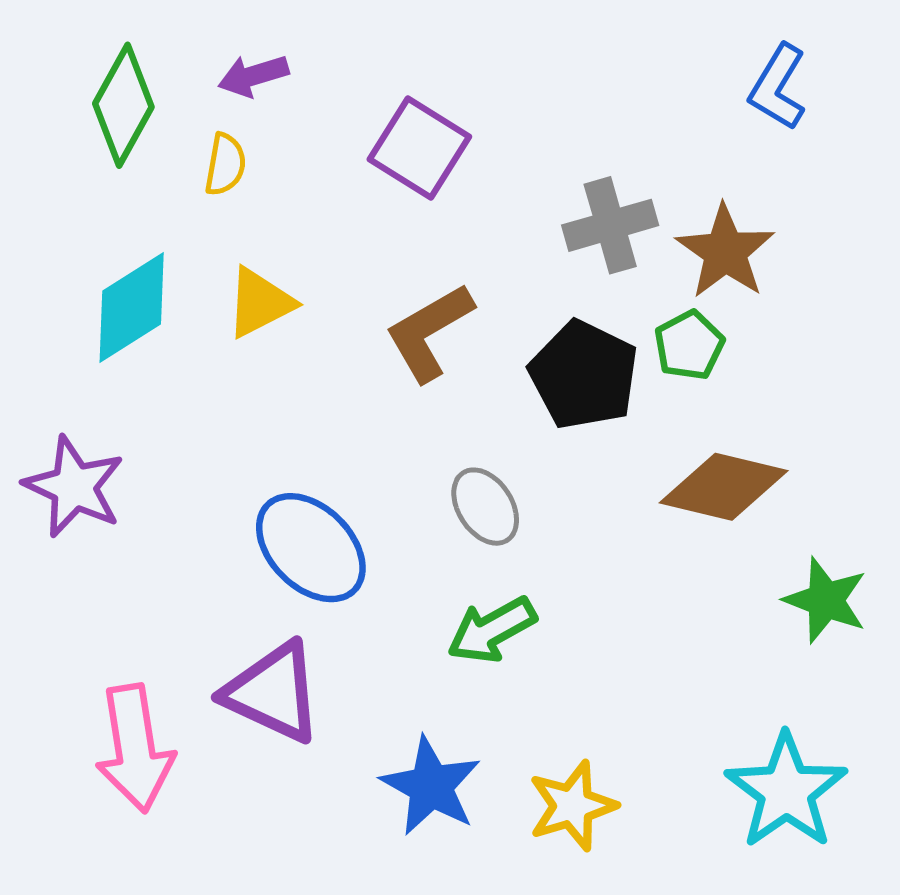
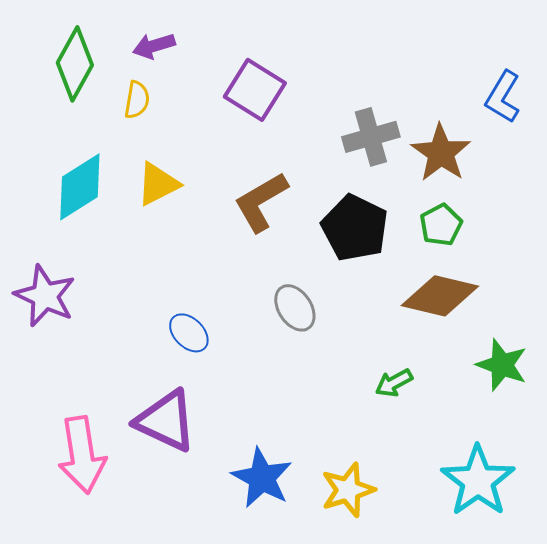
blue L-shape: (778, 87) -> (503, 97), moved
green pentagon: (689, 345) -> (441, 225), moved
blue ellipse: (311, 548) -> (189, 333), size x0.6
green arrow: (492, 630) -> (394, 383), moved, size x0.7

